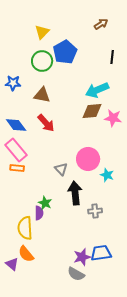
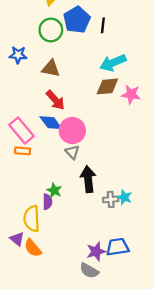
black line: (112, 57) -> (103, 25), moved
blue diamond: (16, 125) -> (51, 123), moved
pink circle: (88, 159) -> (72, 131), moved
cyan star: (107, 175) -> (124, 197), moved
purple triangle: (12, 264) -> (17, 239), moved

